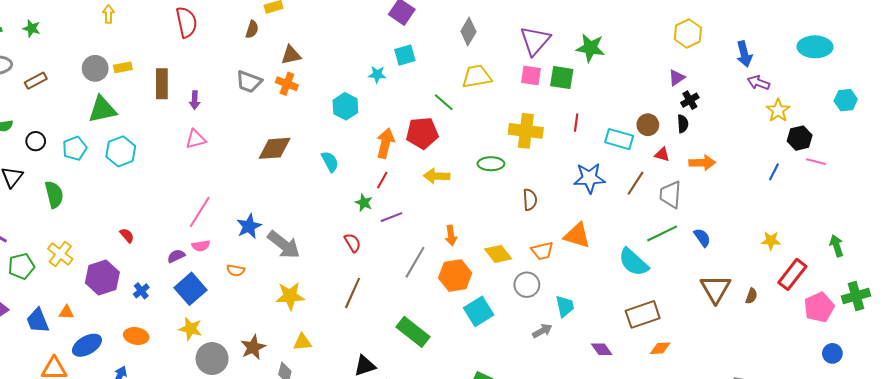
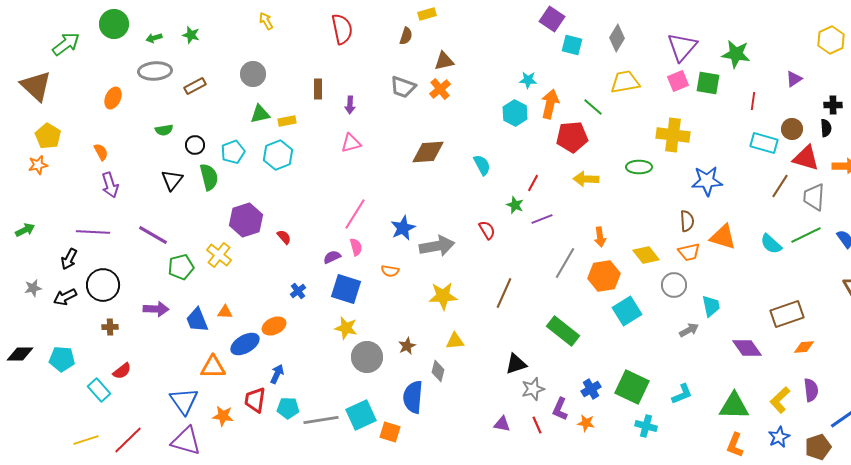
yellow arrow: (108, 14) -> (266, 21), turned -30
cyan square: (405, 55) -> (572, 45), moved, turned 30
yellow rectangle: (123, 67) -> (287, 121), moved
pink square: (531, 76) -> (678, 81), turned -30
purple triangle: (677, 78) -> (794, 79), moved
brown rectangle: (162, 84) -> (318, 89), size x0.7
orange cross: (287, 84) -> (440, 89), turned 30
black cross: (690, 100) -> (833, 105), turned 30
cyan hexagon: (345, 106) -> (515, 113), moved
green triangle: (102, 109) -> (260, 114), size x0.7
red line: (576, 123) -> (753, 101), moved
orange arrow: (385, 143) -> (550, 104), moved
red triangle: (662, 154) -> (806, 158), size x1.8
blue star: (589, 178) -> (707, 181), moved
green semicircle: (54, 194) -> (209, 177), moved
brown semicircle: (530, 200) -> (687, 221), moved
red semicircle: (353, 243) -> (487, 230), moved
gray arrow: (284, 245) -> (437, 246), turned -48
pink semicircle: (201, 246) -> (356, 247), turned -96
cyan semicircle: (633, 262) -> (771, 244), moved, size x0.7
purple hexagon: (102, 278) -> (246, 220), moved
blue square: (191, 289) -> (346, 289), turned -32
orange ellipse: (136, 336) -> (274, 326), moved, turned -35
brown star: (253, 347) -> (407, 346), size x0.7
purple diamond: (602, 349) -> (747, 348), size x1.4

